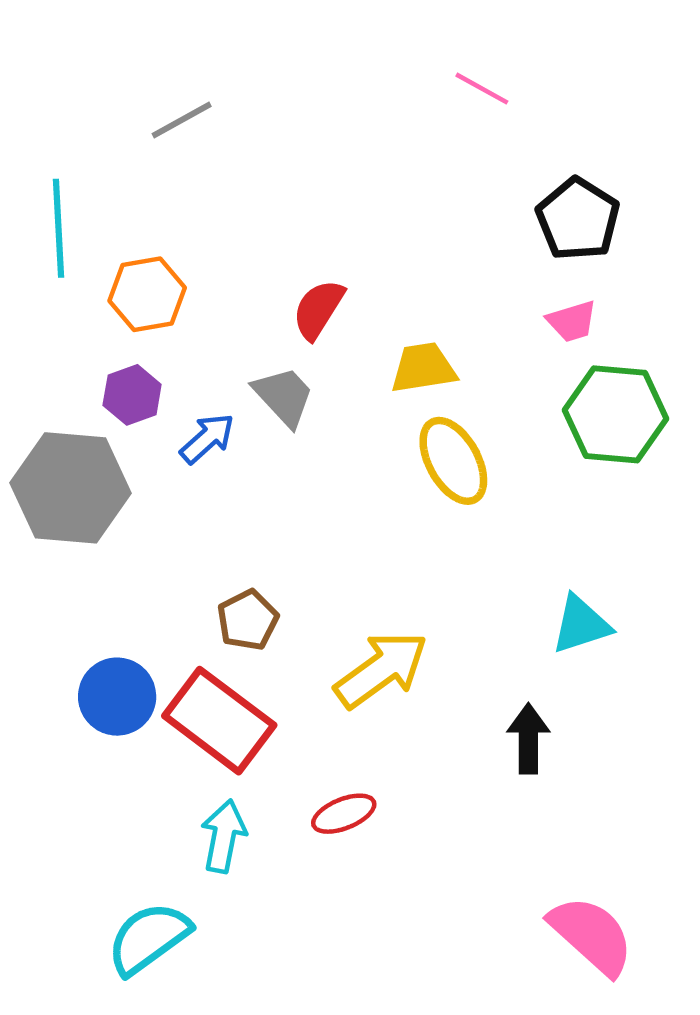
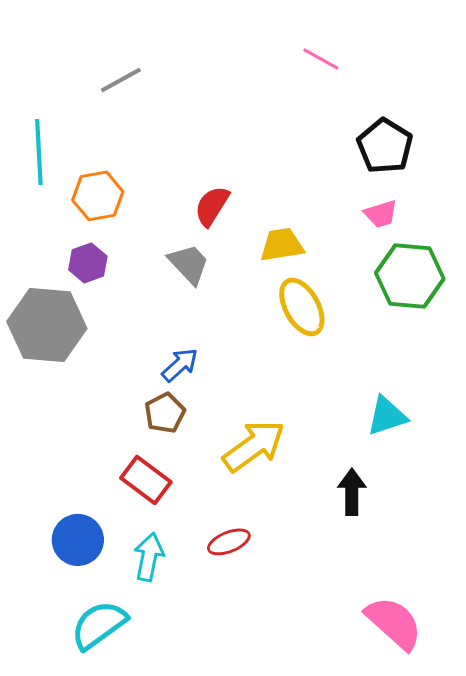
blue arrow: (207, 438) -> (180, 365), moved
blue circle: (117, 697) -> (78, 540), moved
red rectangle: (219, 721) -> (146, 480), size x0.7

